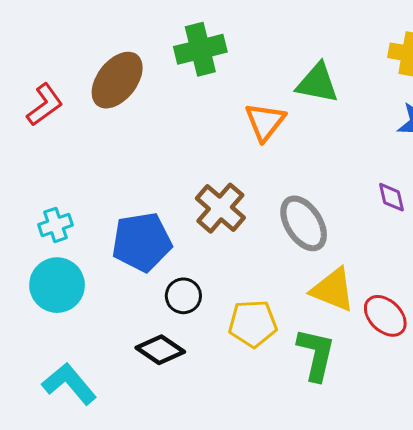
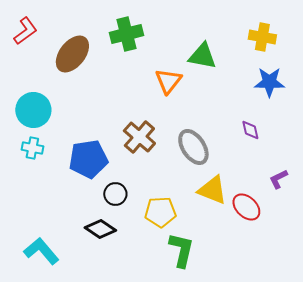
red L-shape: (45, 105) -> (25, 31), moved
cyan cross: (55, 225) -> (32, 148), turned 30
cyan circle: (57, 285) -> (33, 110), moved
green L-shape: (316, 354) -> (181, 250), moved

